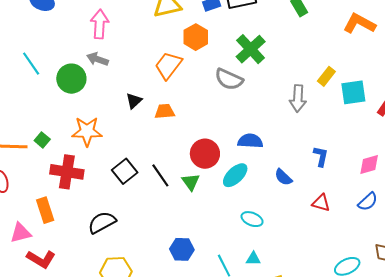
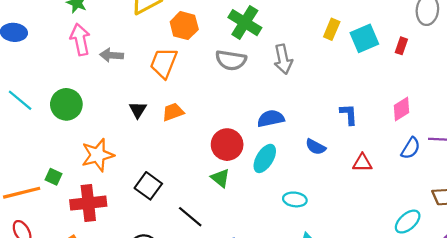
gray arrow: (97, 59) -> (112, 55), moved
gray arrow: (298, 98) -> (283, 59), moved
black line: (160, 175) -> (190, 217), moved

